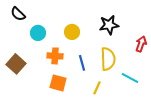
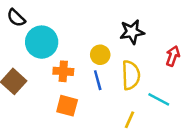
yellow circle: (72, 32) -> (100, 55), moved
cyan circle: (38, 33) -> (42, 42), size x1.6
yellow line: (97, 88) -> (129, 120), moved

